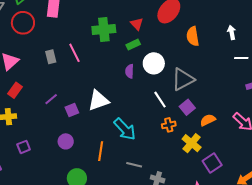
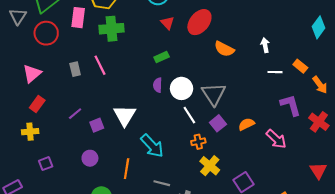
red triangle: (137, 24) -> (168, 23), moved
green cross: (104, 30) -> (112, 29), moved
orange semicircle: (193, 36) -> (224, 49), turned -54
white circle: (154, 63) -> (182, 88), moved
gray triangle: (183, 79) -> (214, 94), turned -35
white triangle: (98, 100) -> (125, 115), turned -40
orange semicircle: (208, 120) -> (246, 124), moved
yellow cross: (192, 143) -> (210, 166), moved

